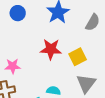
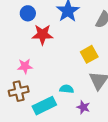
red star: (51, 49) -> (42, 35), moved

